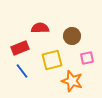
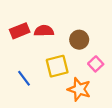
red rectangle: (20, 48) -> (20, 31), moved
pink square: (87, 58) -> (96, 64), turned -32

